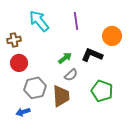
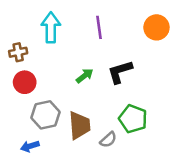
cyan arrow: (39, 21) -> (51, 27), turned 40
orange circle: (112, 36) -> (156, 27), moved
black L-shape: (92, 55) -> (120, 72), turned -40
gray semicircle: (71, 75) -> (108, 140), moved

